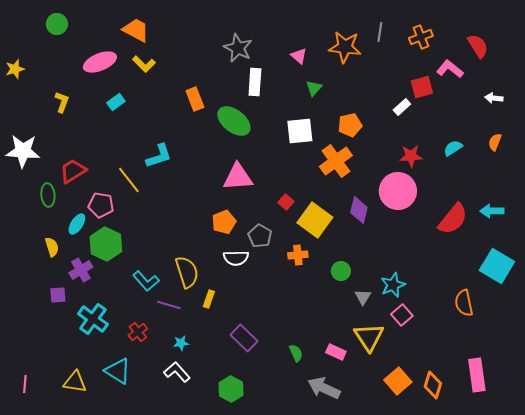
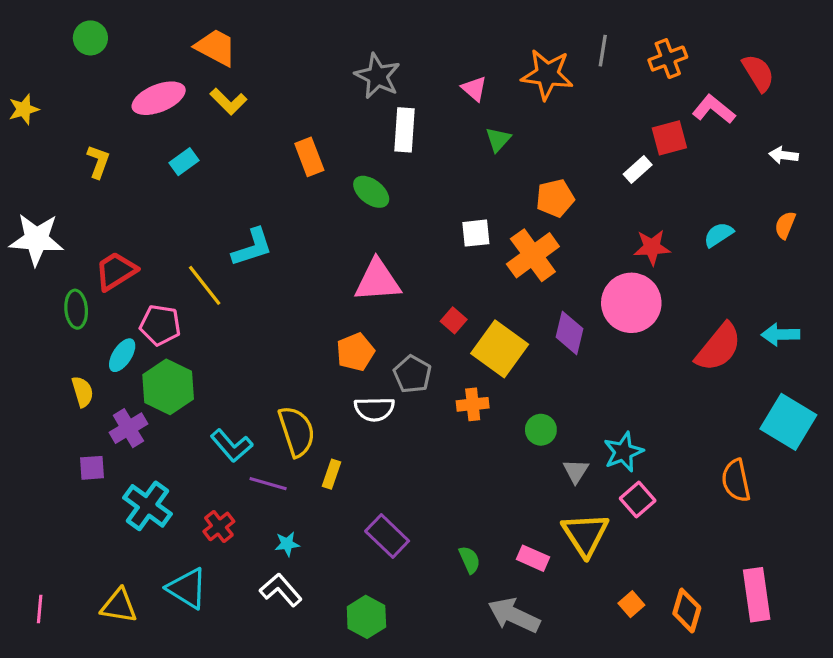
green ellipse: (234, 121) -> (371, 192), size x0.7
white square: (300, 131) -> (476, 233), moved, size x0.7
orange square: (398, 381) -> (631, 604), size x0.6

